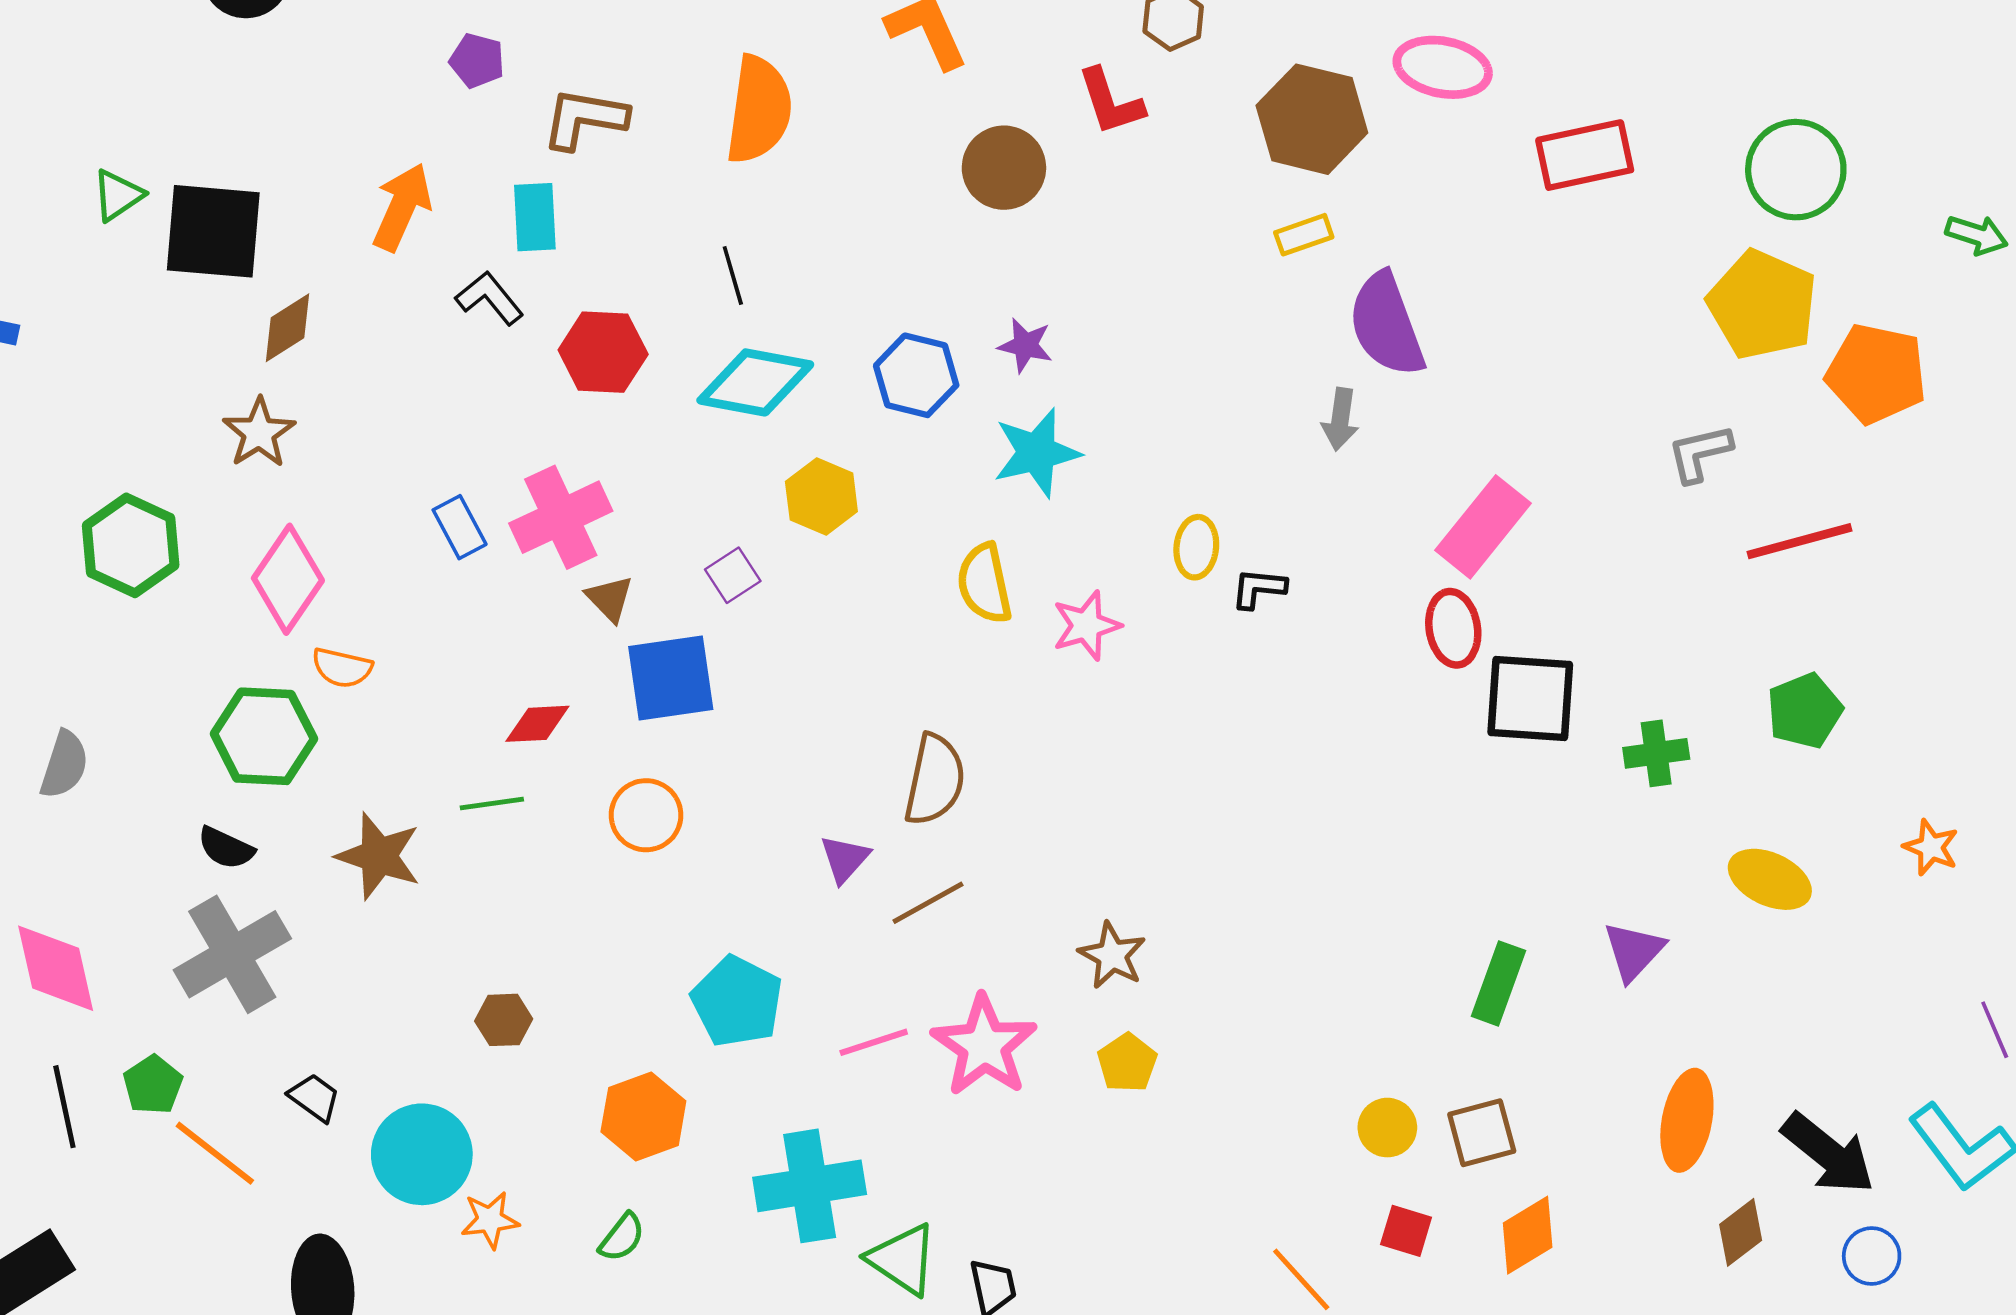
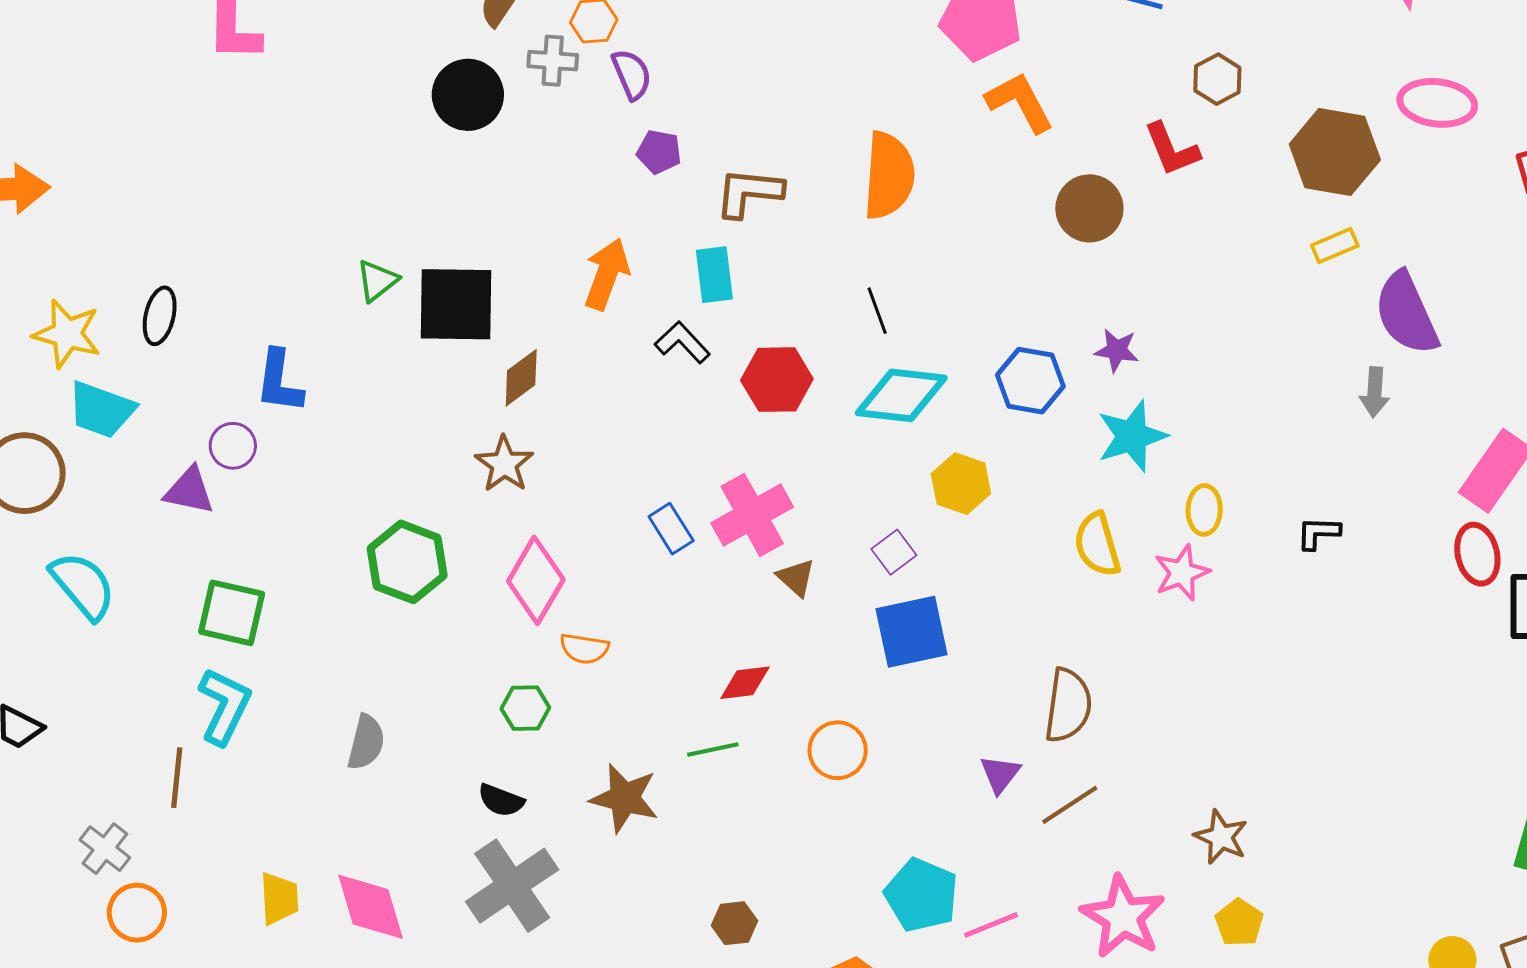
yellow ellipse: (1196, 547) -> (1204, 510), moved
blue square: (671, 678) -> (911, 632), moved
green hexagon: (264, 736) -> (525, 708), size x0.6
pink line: (874, 1042) -> (991, 925), moved

